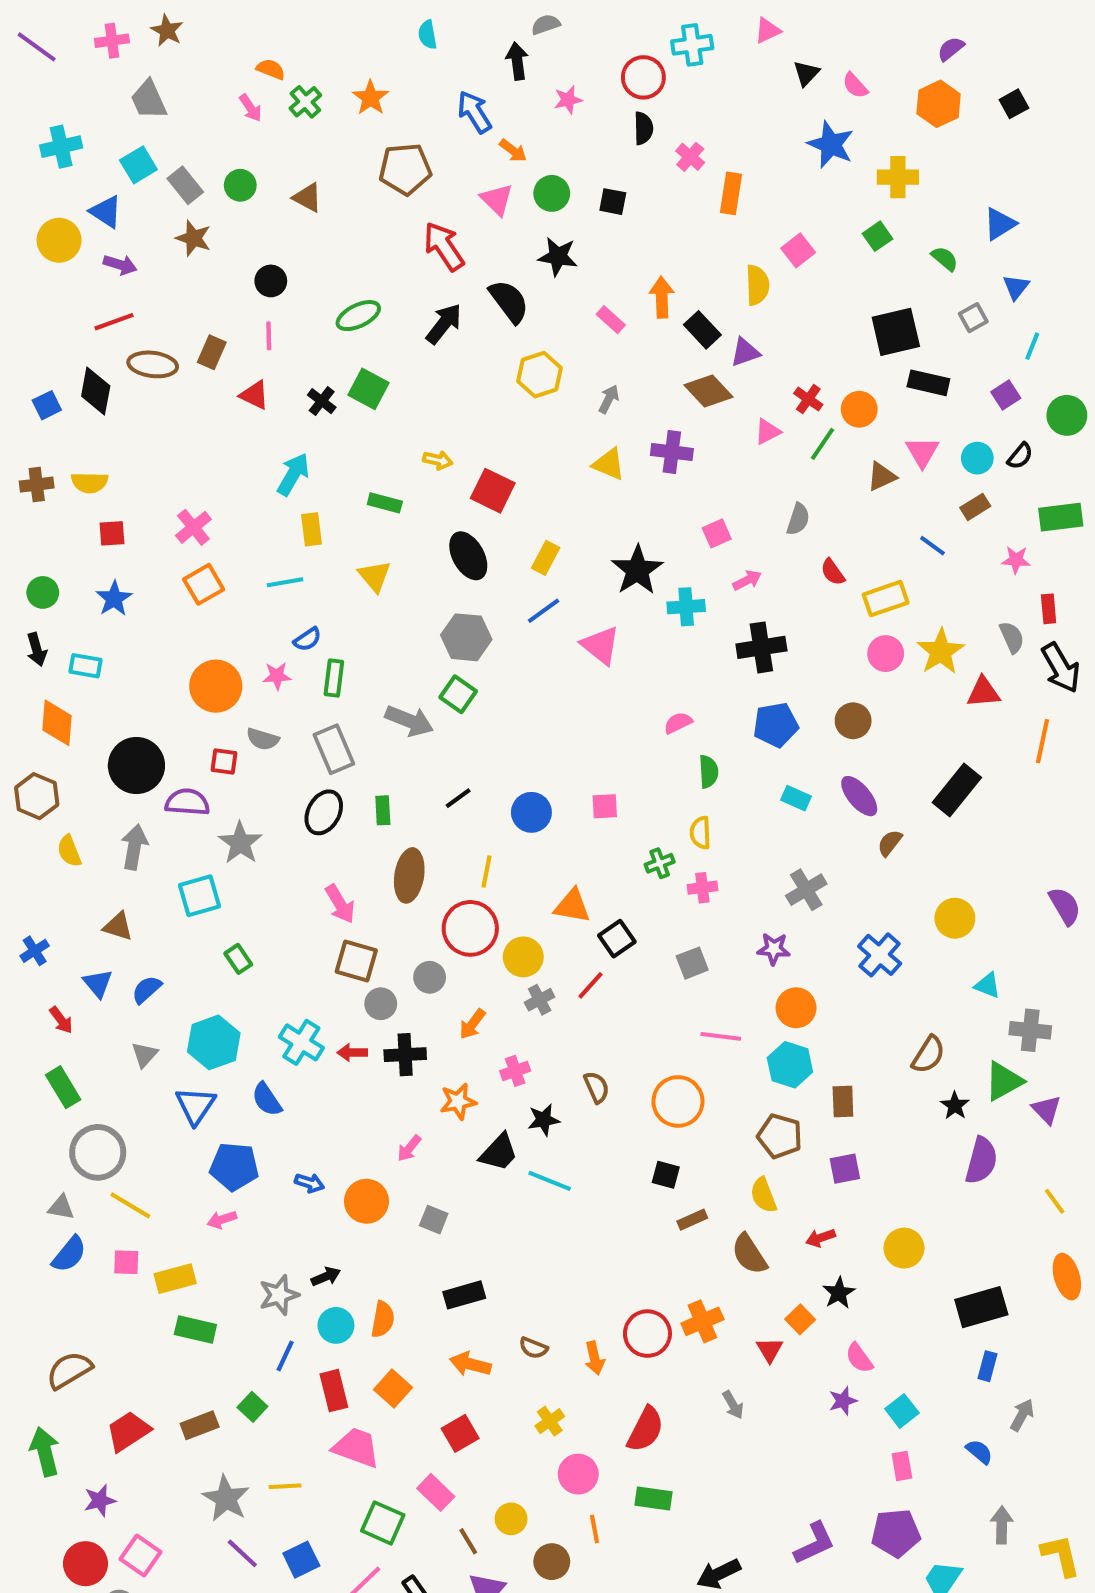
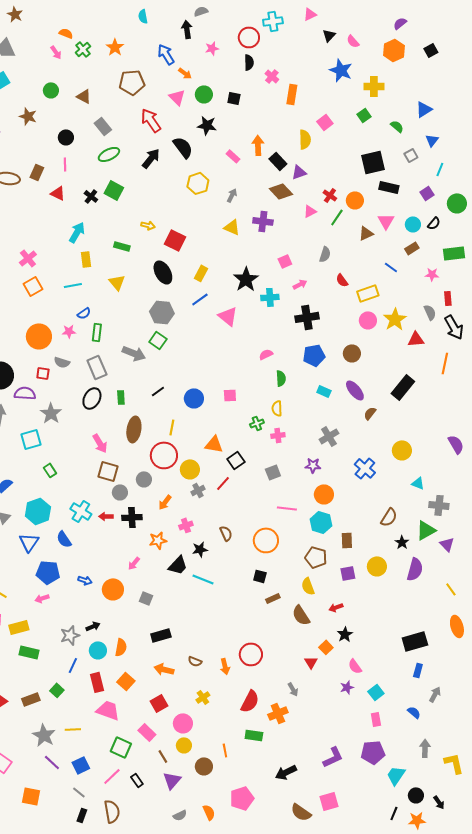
gray rectangle: (185, 185) -> (103, 126), moved
yellow circle: (904, 1248) -> (377, 566), moved
orange cross: (702, 1321) -> (278, 713), moved
pink circle: (578, 1474) -> (183, 723), moved

